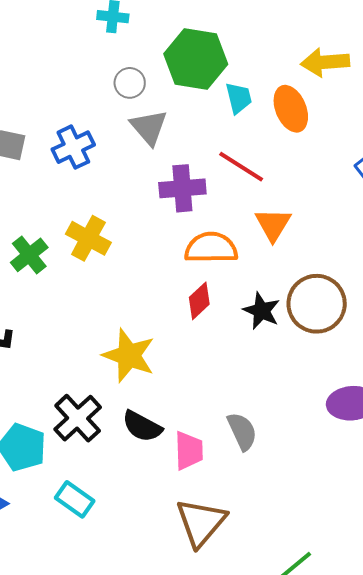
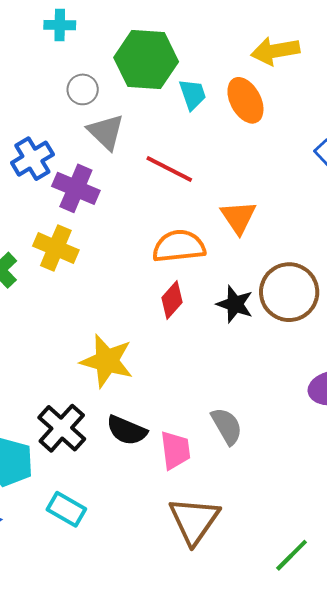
red line: (241, 167) -> (169, 169), moved
purple cross: (182, 188) -> (76, 188), moved, turned 33

